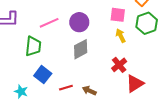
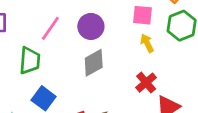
pink line: (49, 23) -> (50, 28), turned -30

